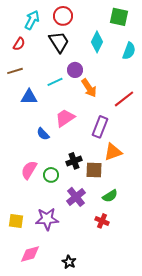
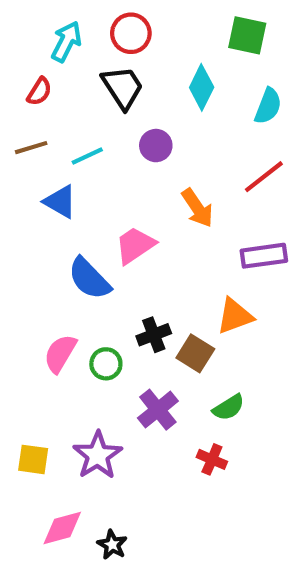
cyan line: (55, 82) -> (87, 156), moved
orange arrow: (89, 88) -> (197, 208), moved
blue triangle: (29, 97) -> (60, 202), turned 30
red line: (124, 99) -> (264, 177), moved
purple rectangle: (100, 127) -> (264, 256), moved, turned 60
blue semicircle: (43, 134) -> (89, 279), size x1.6
brown square: (94, 170) -> (195, 353), turned 30
purple star: (47, 219) -> (98, 455), turned -30
black star: (69, 262) -> (112, 545), moved

